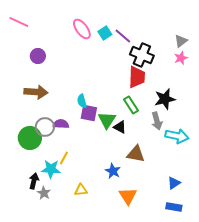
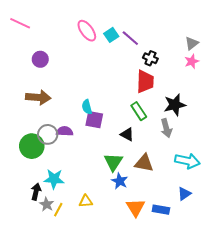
black cross: (142, 55) -> (150, 58), size x0.6
green triangle: (107, 120) -> (113, 162), moved
cyan arrow: (177, 136) -> (187, 161), moved
yellow line: (64, 158) -> (58, 210), moved
blue rectangle: (174, 207) -> (161, 210), moved

